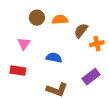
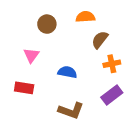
orange semicircle: (60, 20) -> (85, 17), moved
orange cross: (97, 44) -> (112, 64), moved

